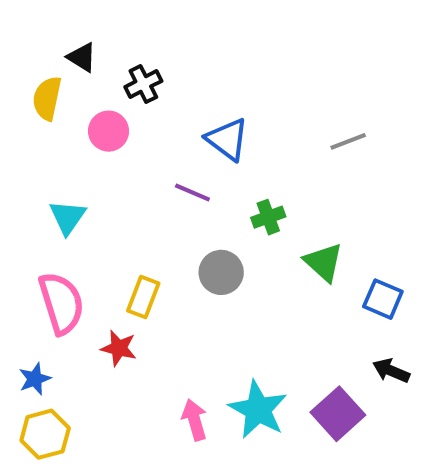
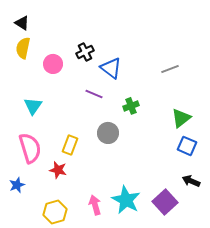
black triangle: (82, 57) -> (22, 23), moved
black cross: (143, 84) -> (85, 52), moved
green triangle: (324, 262) -> (181, 118), moved, turned 40
yellow hexagon: (45, 434) -> (55, 212), moved

